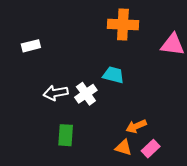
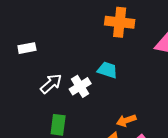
white rectangle: (31, 46) -> (27, 48), moved
white arrow: (56, 93) -> (51, 84), turned 145

